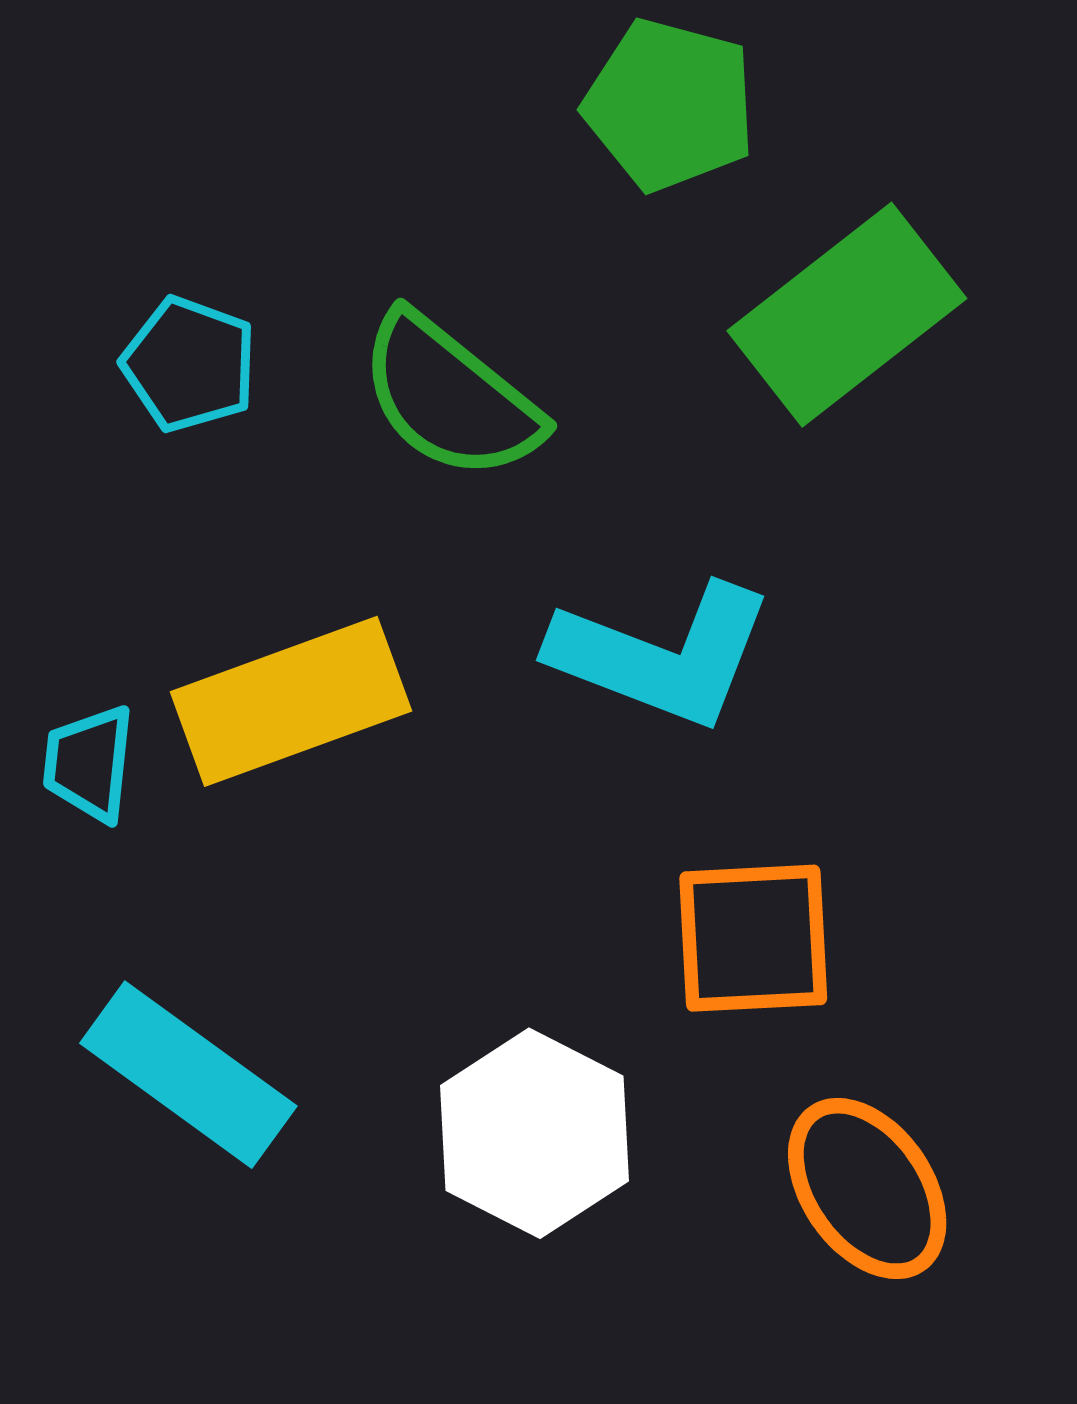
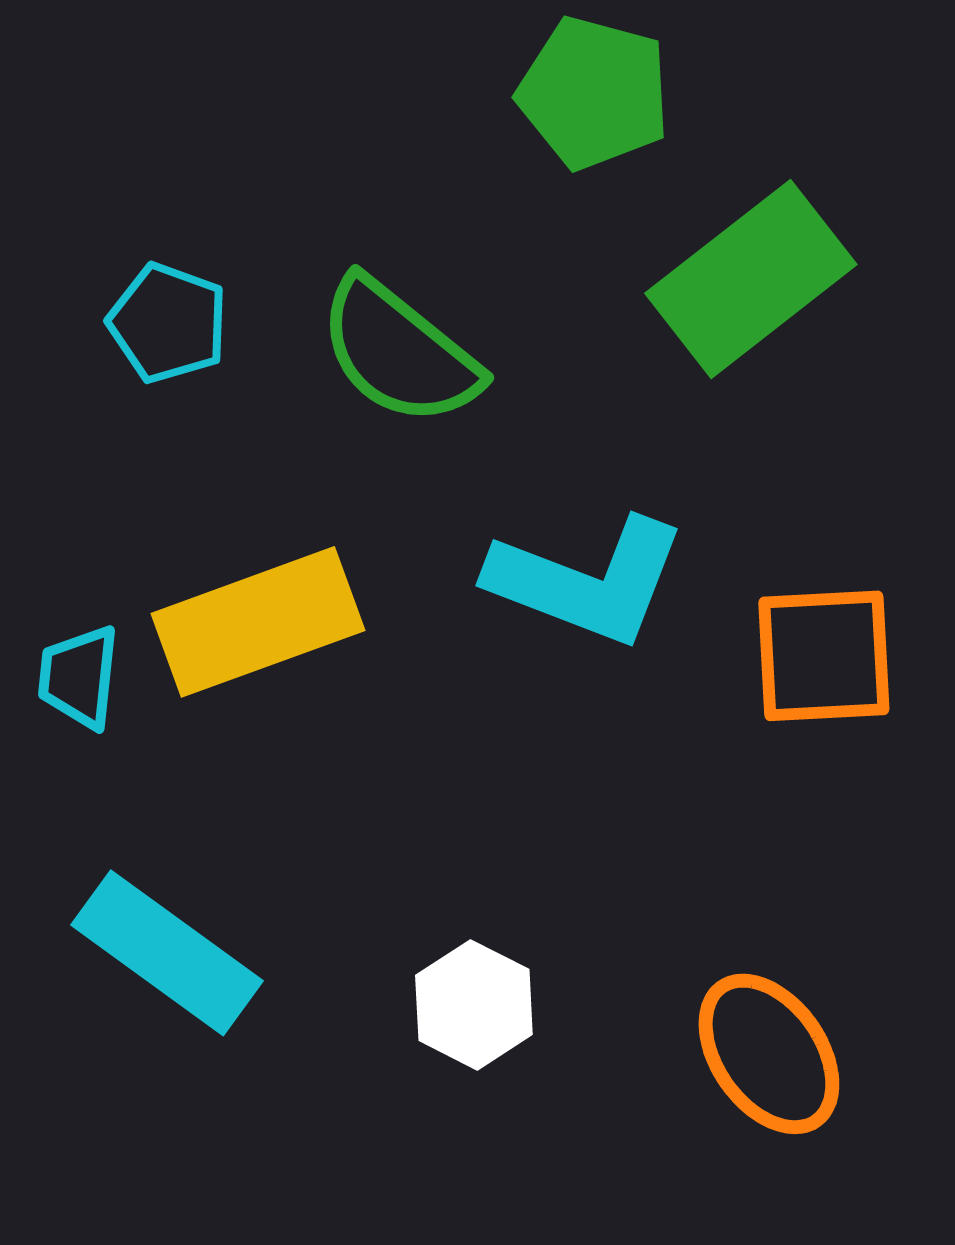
orange square: (753, 938) -> (824, 656), moved
white hexagon: (534, 1133) -> (474, 1005), size x0.7

